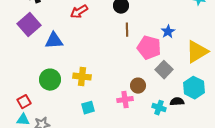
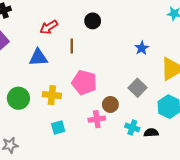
brown line: (127, 30) -> (72, 46), moved
blue triangle: (54, 41) -> (38, 57), moved
pink pentagon: (149, 48) -> (84, 83), moved
black semicircle: (177, 102) -> (151, 133), moved

